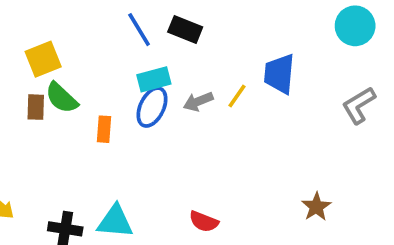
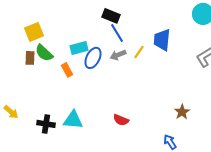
blue line: (139, 30) -> (117, 33), moved
cyan rectangle: (154, 79) -> (79, 48), moved
orange rectangle: (104, 129) -> (67, 70), turned -32

